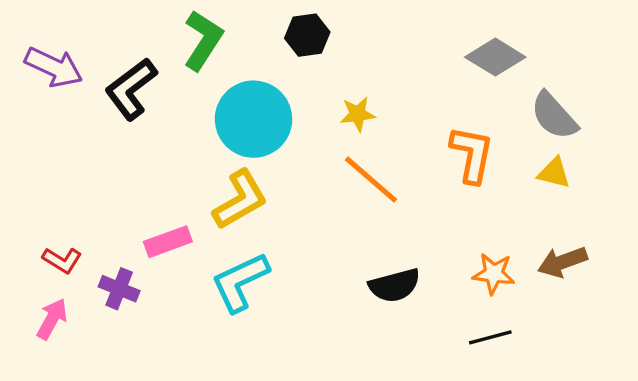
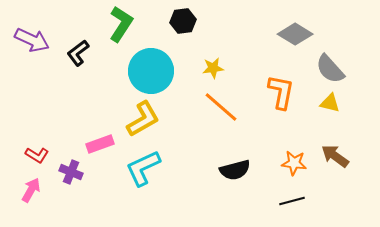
black L-shape: (131, 89) -> (78, 53), size x0.7
brown arrow: (562, 262) -> (335, 156), turned 56

